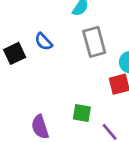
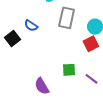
gray rectangle: (94, 42) -> (67, 18), turned 40

